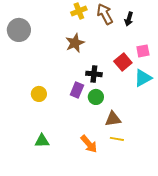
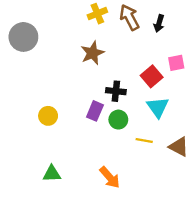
cyan triangle: (143, 78) -> (158, 107), moved, turned -36
brown triangle: (113, 119) -> (179, 147), moved, turned 36
yellow line: (117, 139) -> (144, 141), moved

